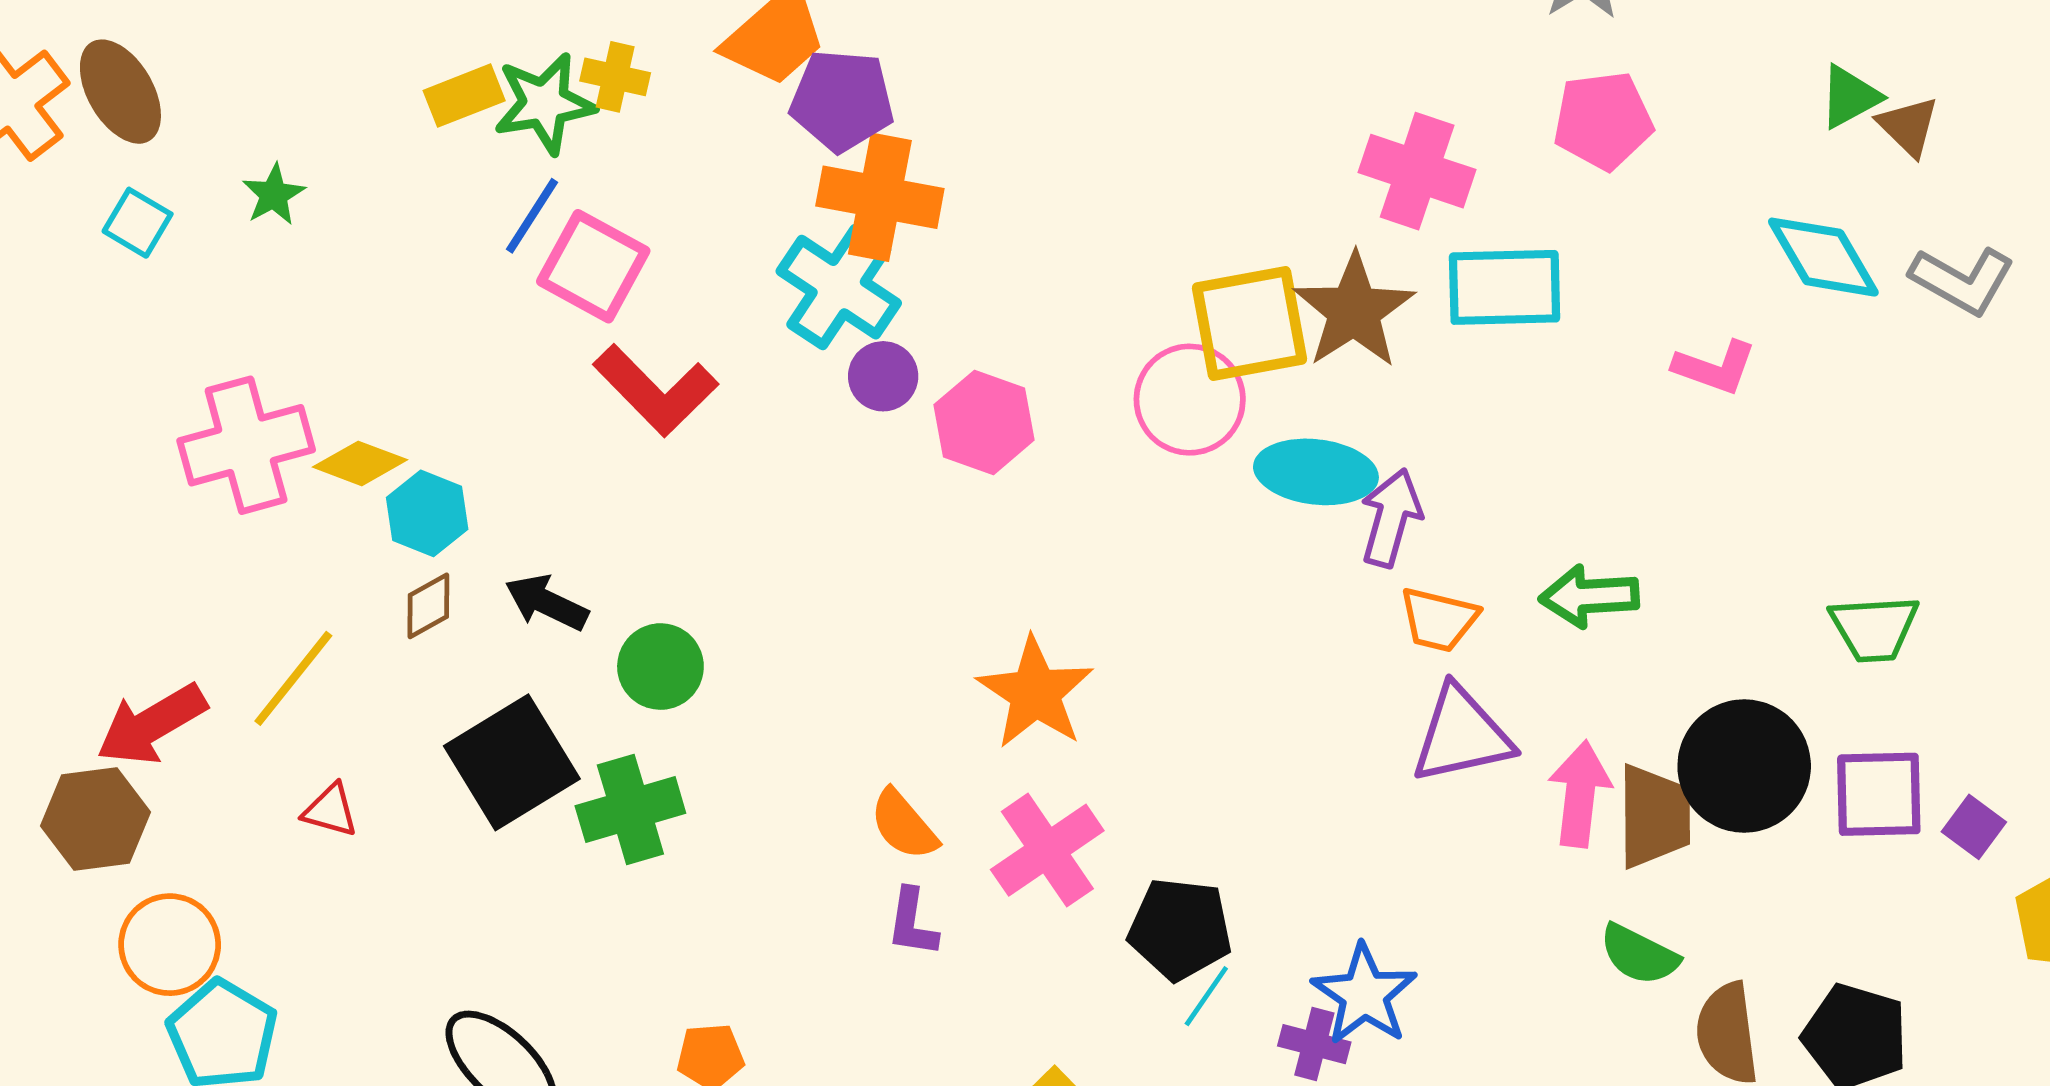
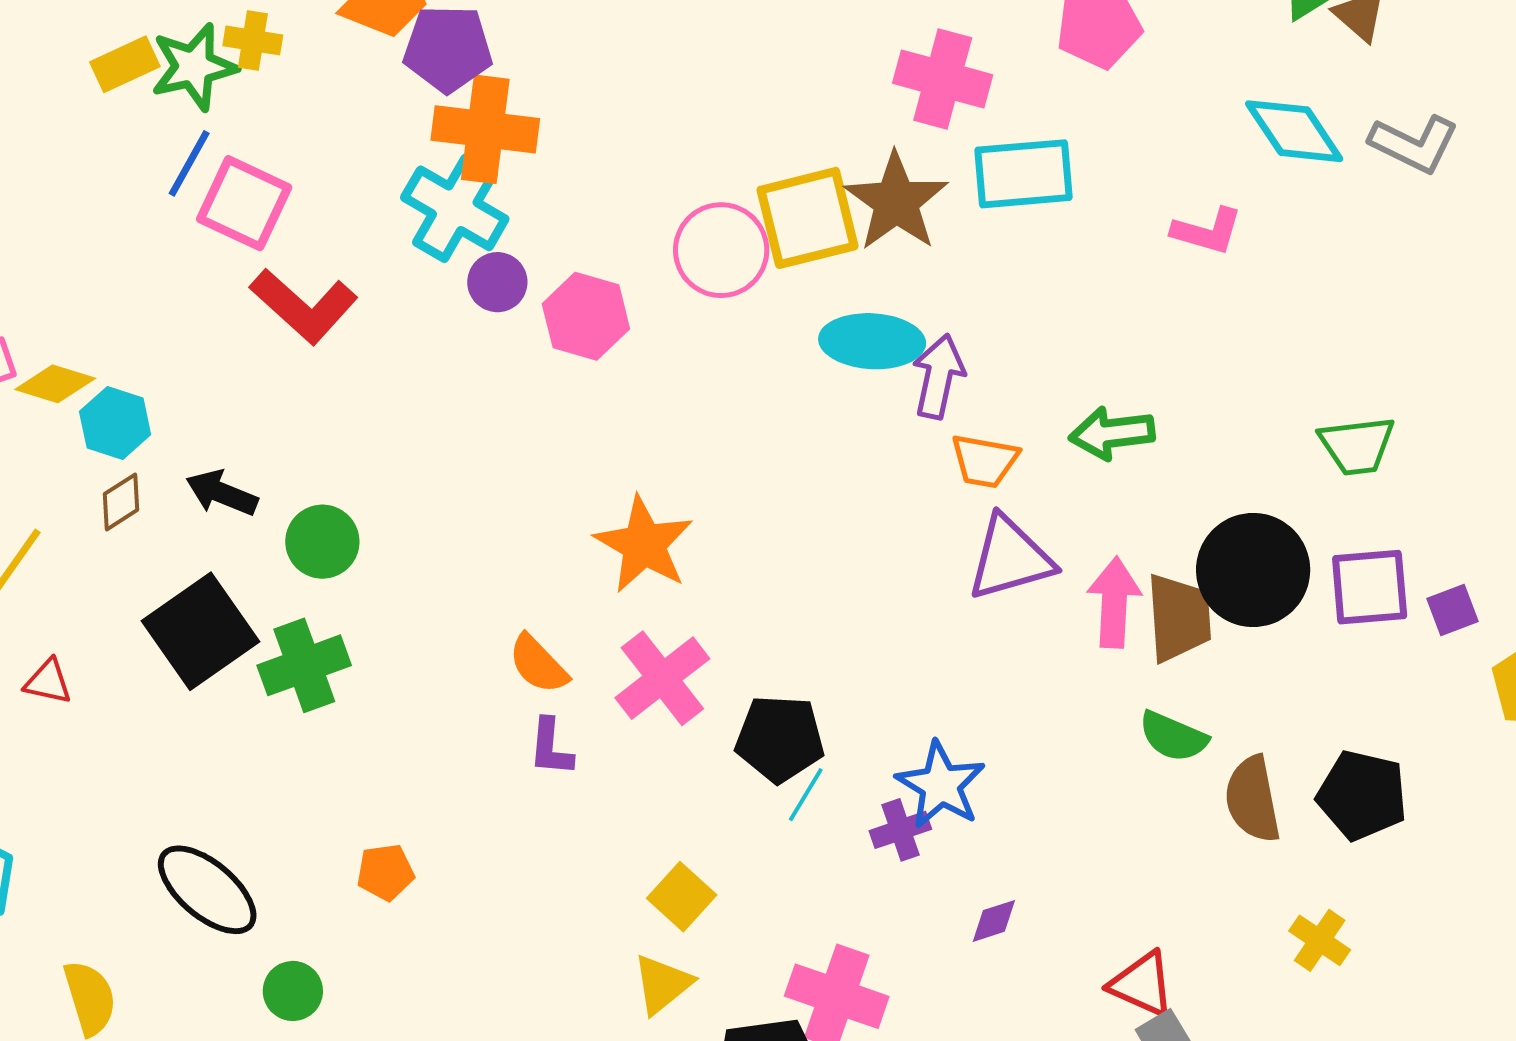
pink circle: (1190, 400) -> (721, 250), moved
purple square: (1974, 827) -> (1452, 610), turned 36
purple cross: (1314, 1044) -> (900, 830), turned -30

